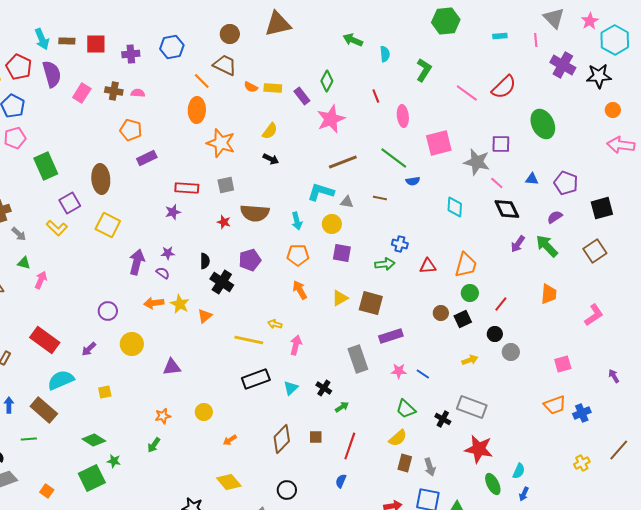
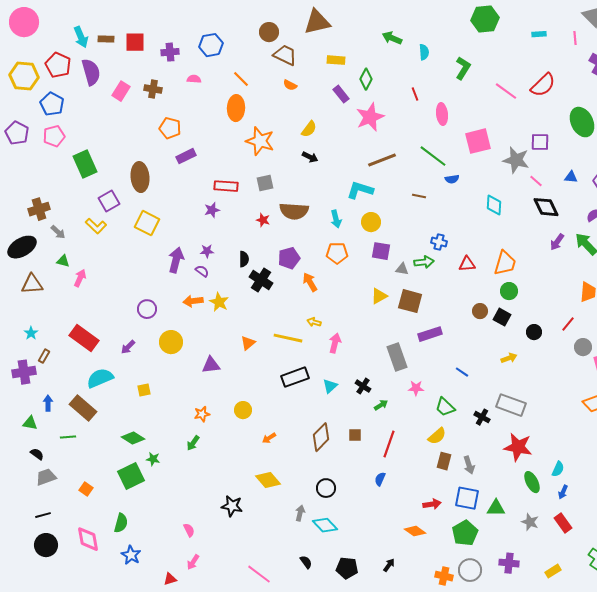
brown trapezoid: (225, 65) -> (285, 55), moved
yellow rectangle: (273, 88) -> (336, 60), moved
pink semicircle: (138, 93) -> (194, 79), moved
gray triangle: (347, 202) -> (402, 269), moved
orange arrow: (300, 290) -> (310, 282), moved
red line: (501, 304) -> (568, 324), moved
orange triangle: (205, 316) -> (248, 343), moved
black square: (463, 319) -> (502, 317), turned -36
gray circle: (511, 352) -> (583, 347), moved
pink star: (399, 371) -> (416, 388), moved

